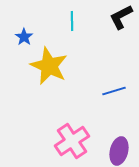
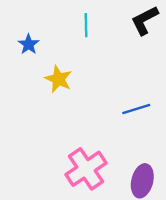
yellow star: (49, 66) -> (58, 79), size x0.6

